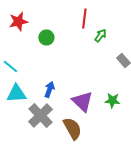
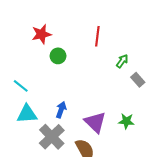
red star: (18, 22) -> (41, 34), moved
green arrow: (100, 36) -> (122, 61), moved

